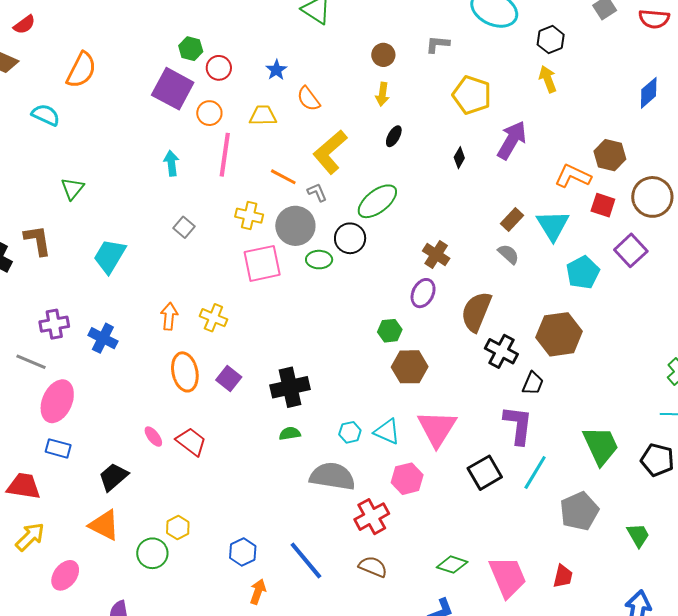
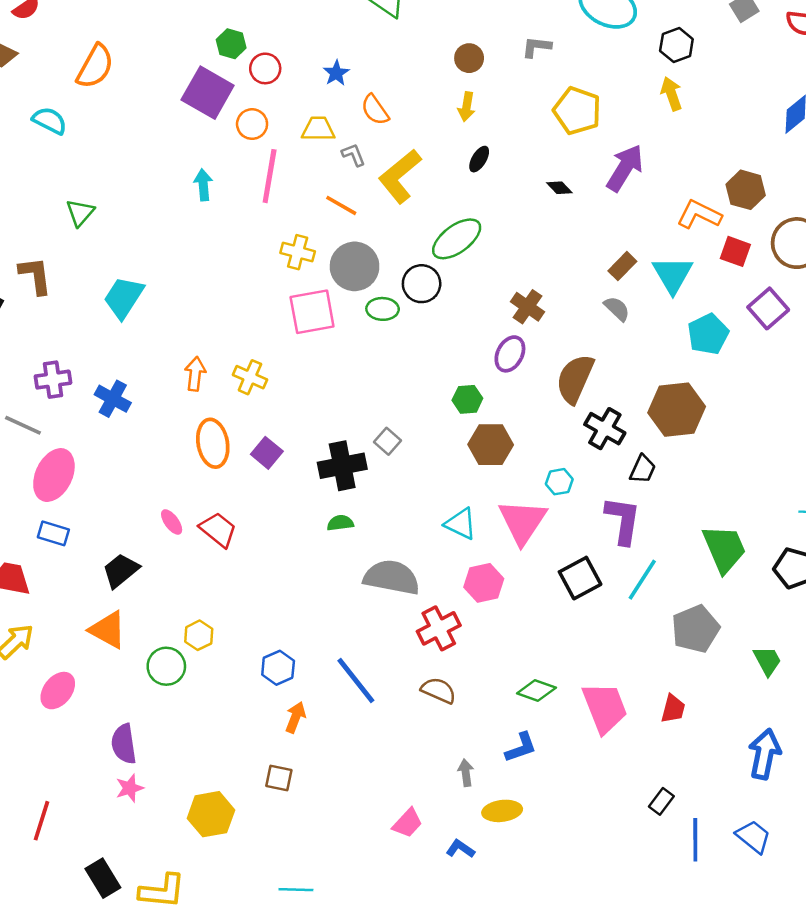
black diamond: (459, 158) -> (559, 188), turned -75
gray L-shape: (317, 192) -> (354, 155), moved
gray square: (184, 227) -> (388, 441), moved
cyan hexagon: (350, 432) -> (559, 482), moved

